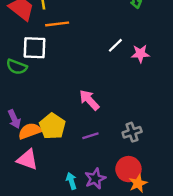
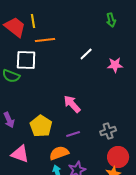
white line: (115, 45) -> (86, 54), moved
orange semicircle: (30, 131) -> (59, 153), moved
red circle: (128, 169) -> (118, 157), moved

